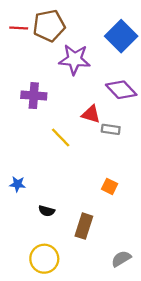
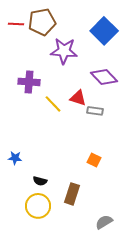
yellow line: (61, 138) -> (53, 104), moved
yellow circle: (44, 259) -> (38, 206), moved

